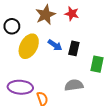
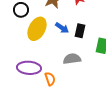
gray semicircle: (74, 85) -> (72, 59), moved

